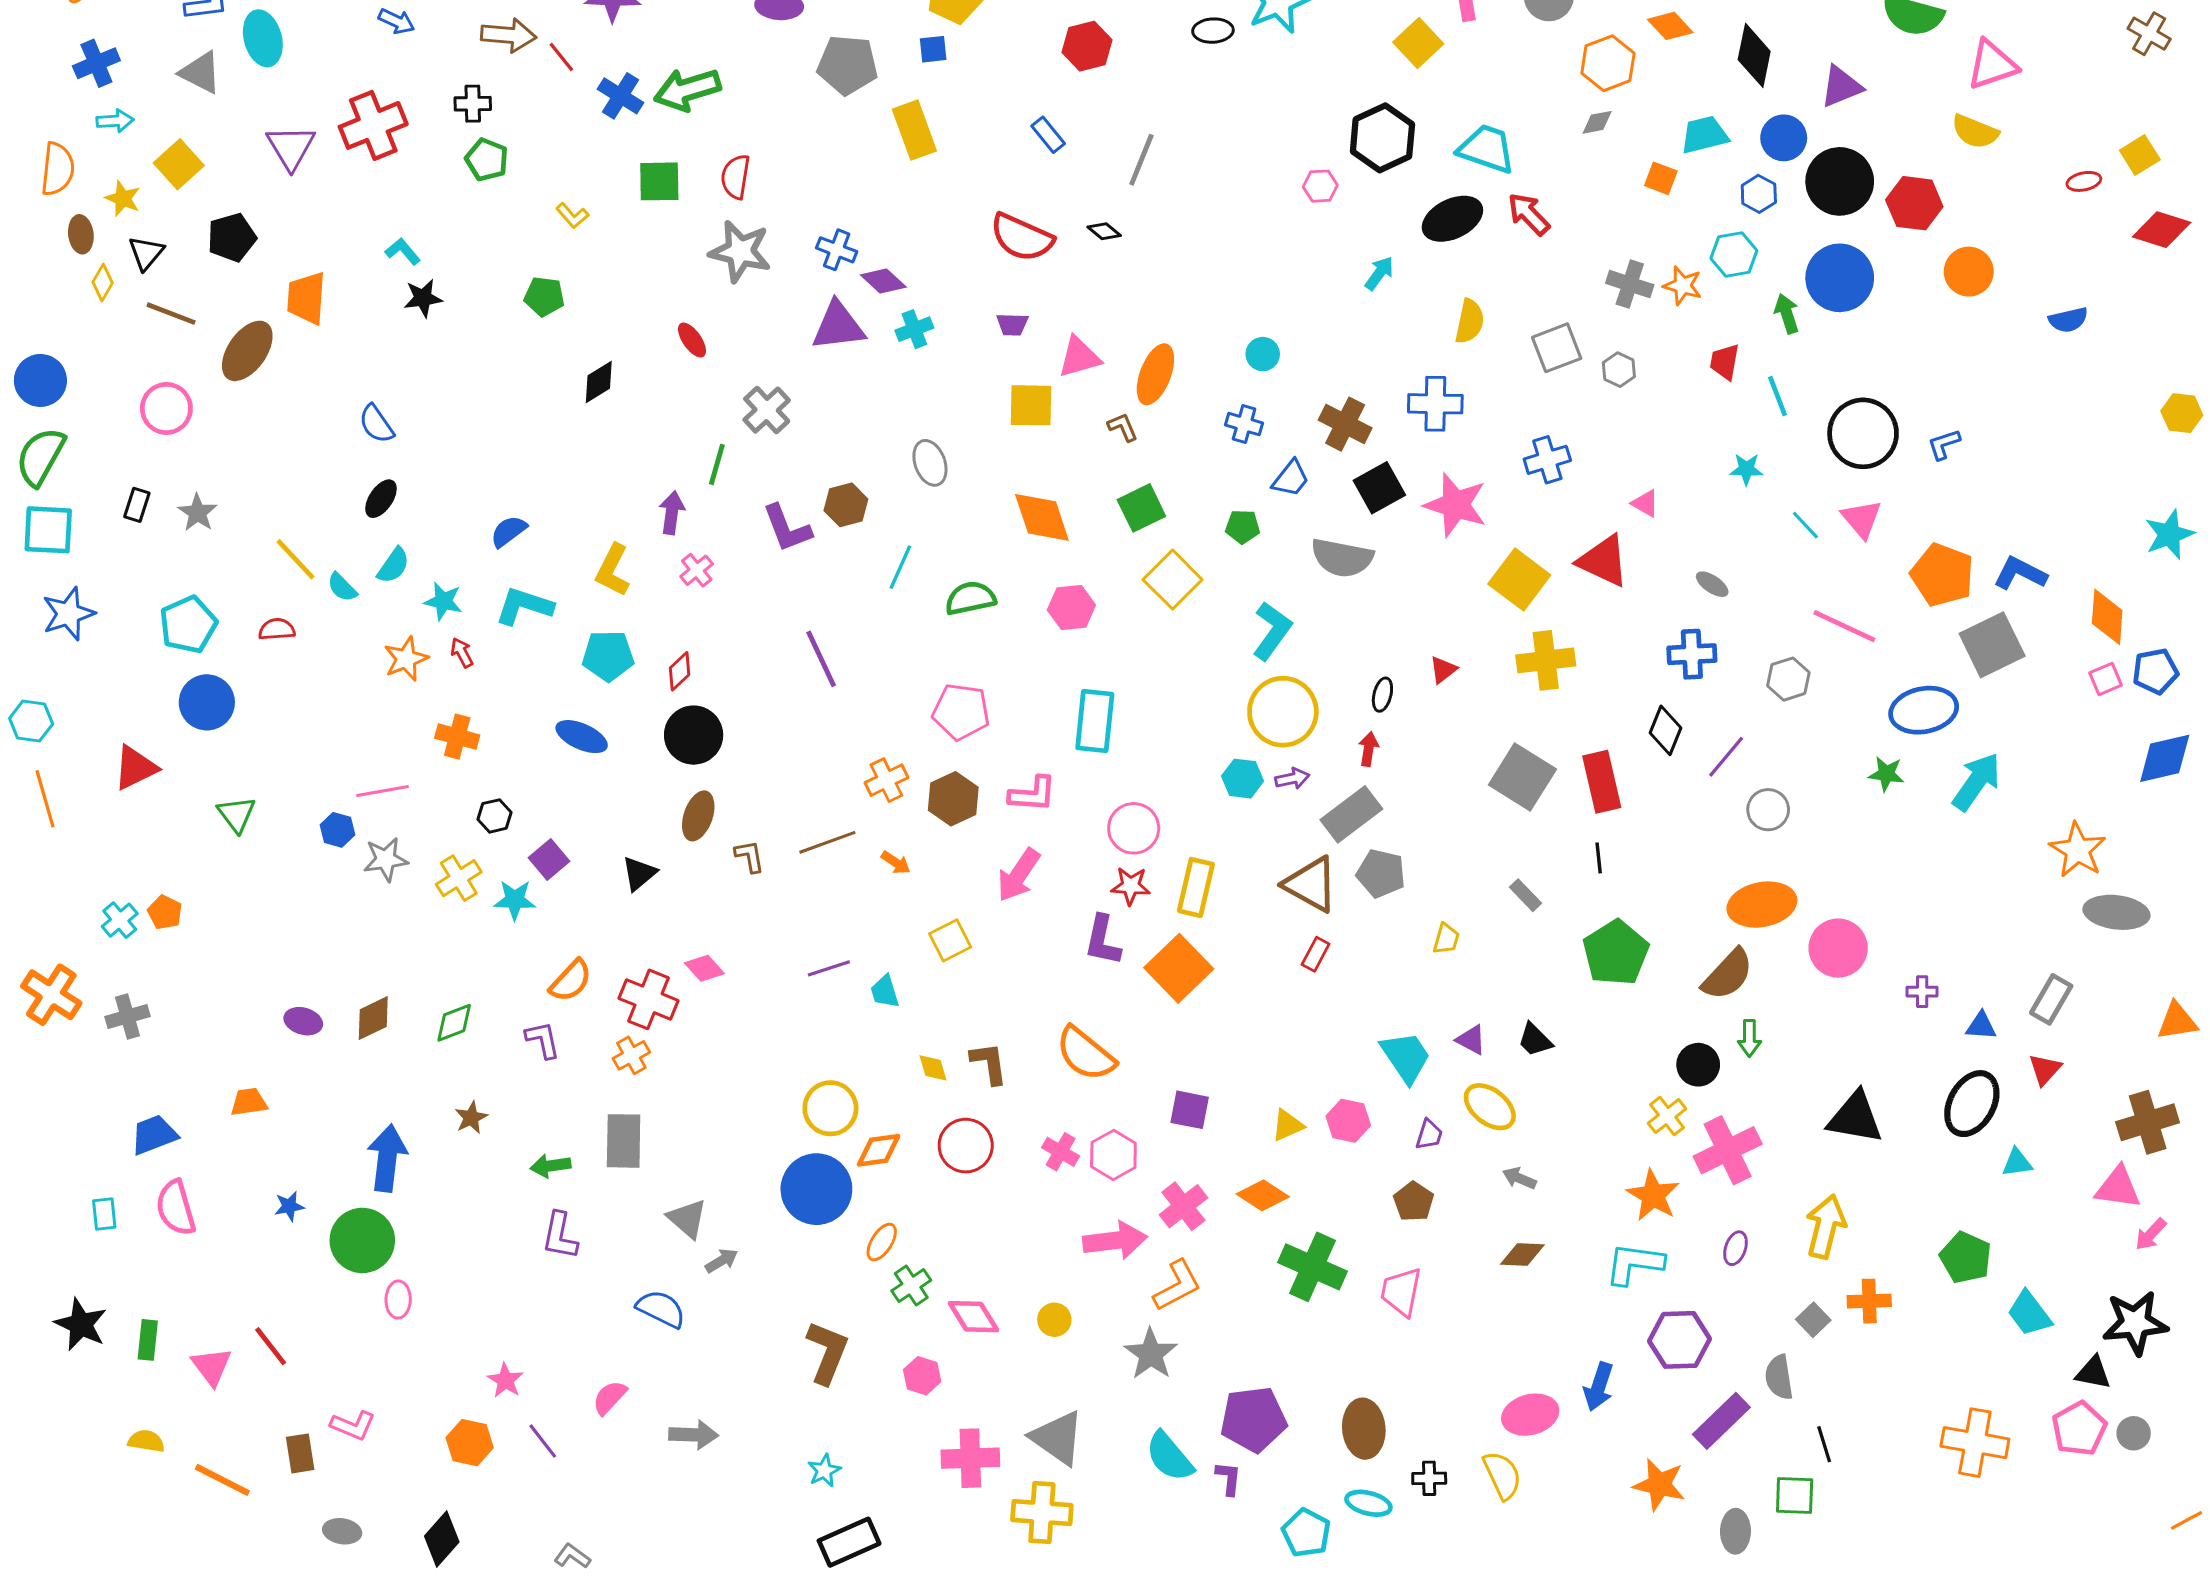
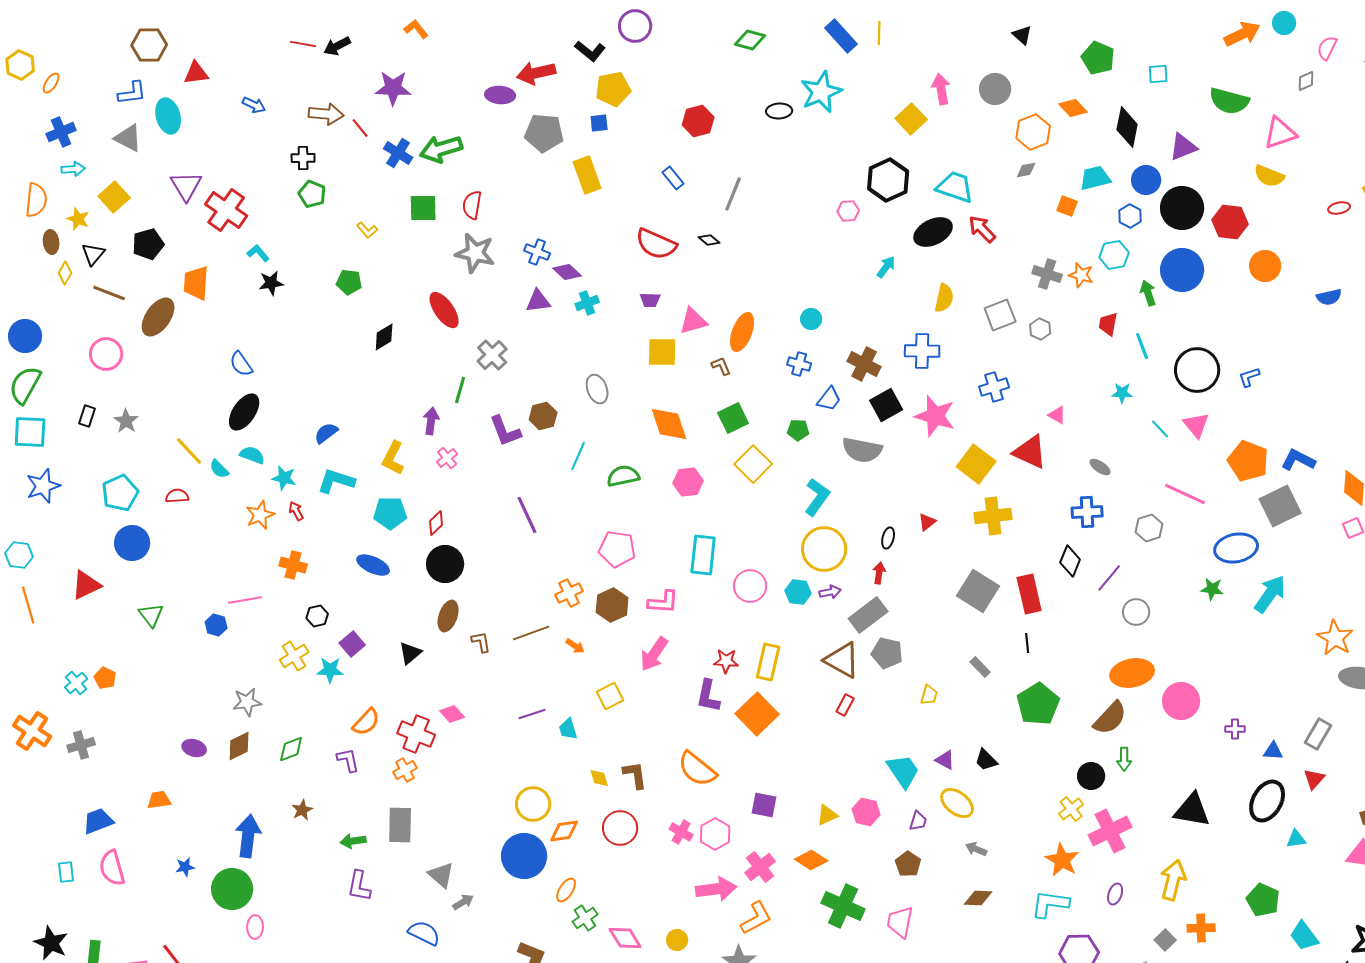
red cross: (373, 125) -> (226, 210), moved, turned -33
purple triangle: (838, 326) -> (538, 301), size x0.7
red ellipse: (692, 340) -> (444, 310), size x1.6
black ellipse: (381, 499) -> (244, 412), size x1.5
cyan semicircle: (393, 566) -> (252, 455), turned -105
pink circle: (1134, 828) -> (750, 586), moved
gray star: (386, 859) -> (247, 702), moved

